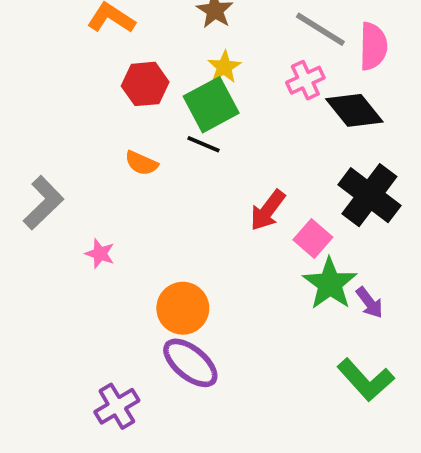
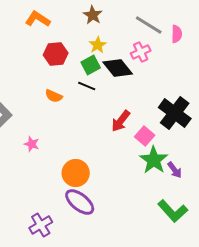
pink semicircle: (373, 46) -> (177, 34), size x0.7
green square: (211, 105) -> (91, 65), size x0.7
black diamond: (354, 110) -> (118, 68), moved

